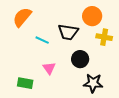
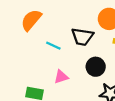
pink triangle: (49, 68) -> (61, 77), turned 48

